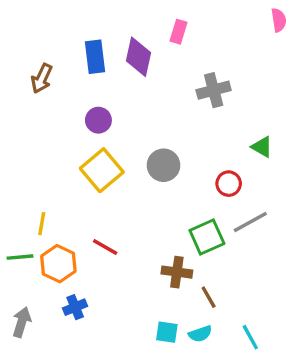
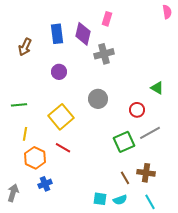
gray cross: (214, 90) -> (104, 54), moved
yellow square: (102, 170) -> (61, 117), moved
green line: (20, 257) -> (19, 105), moved
brown cross: (177, 272) -> (146, 173), moved

